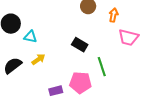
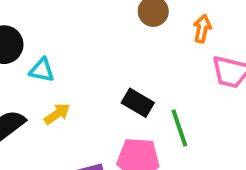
black rectangle: (80, 45) -> (138, 103), moved

